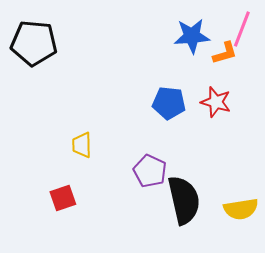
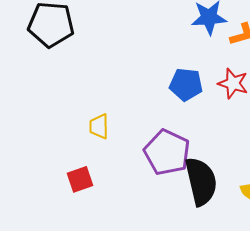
purple pentagon: (150, 171) -> (167, 152), size x1.4

